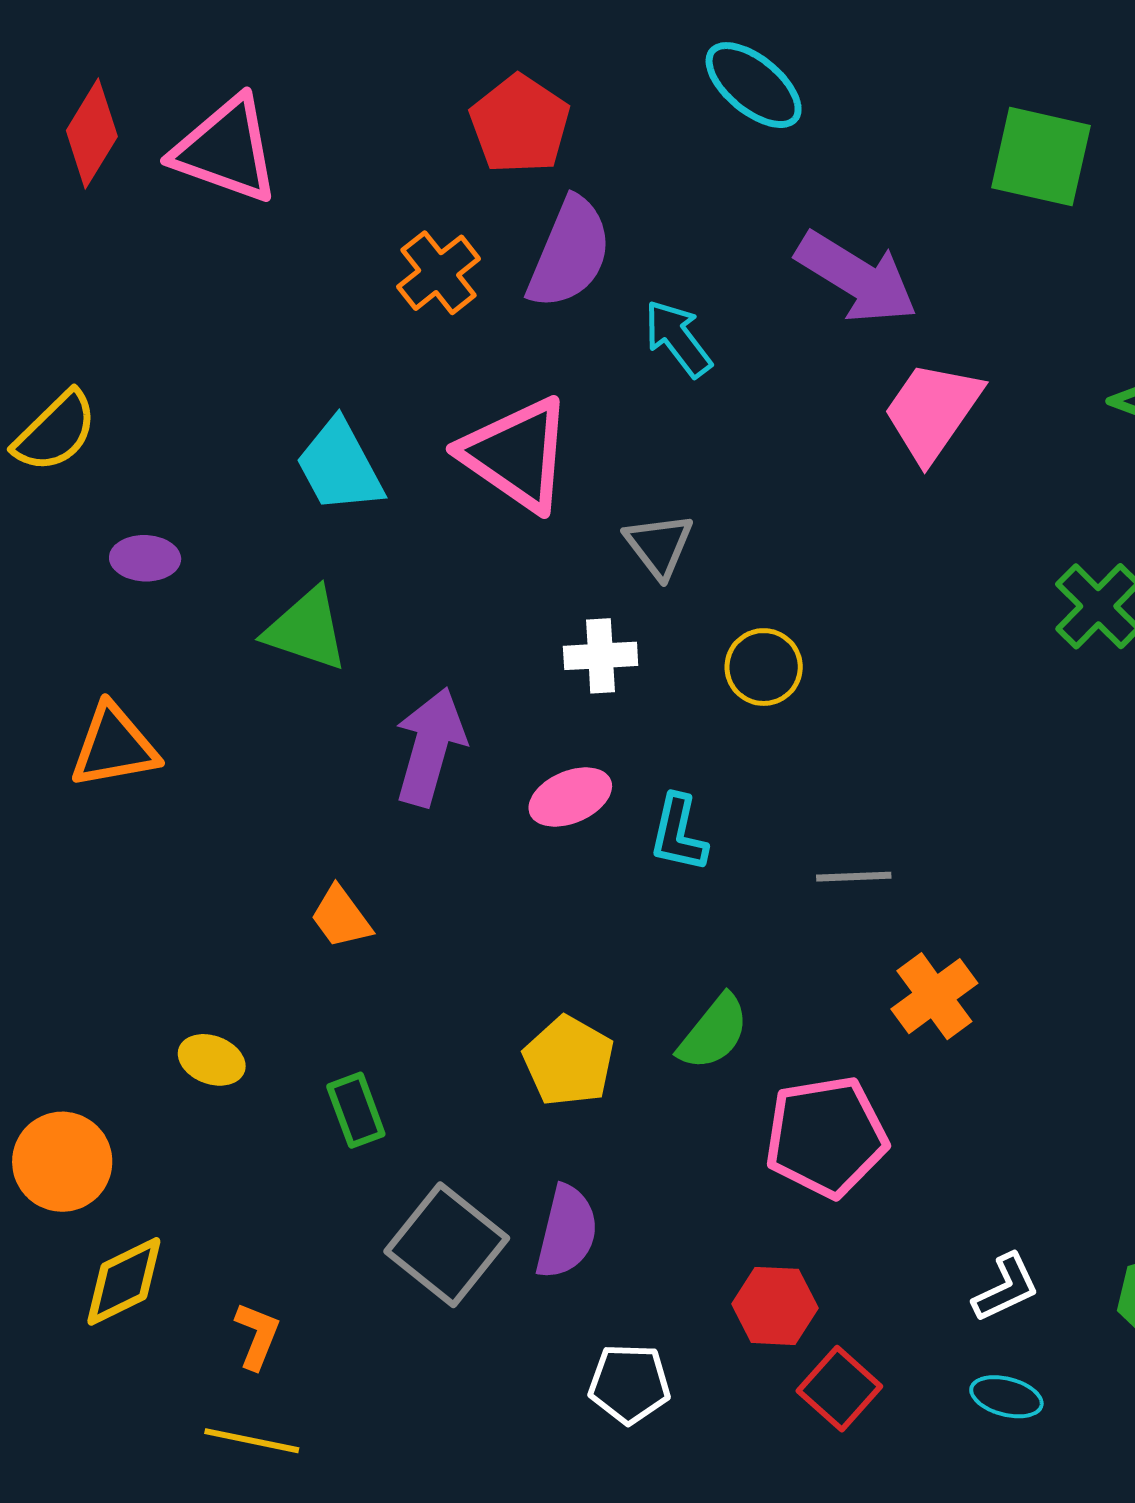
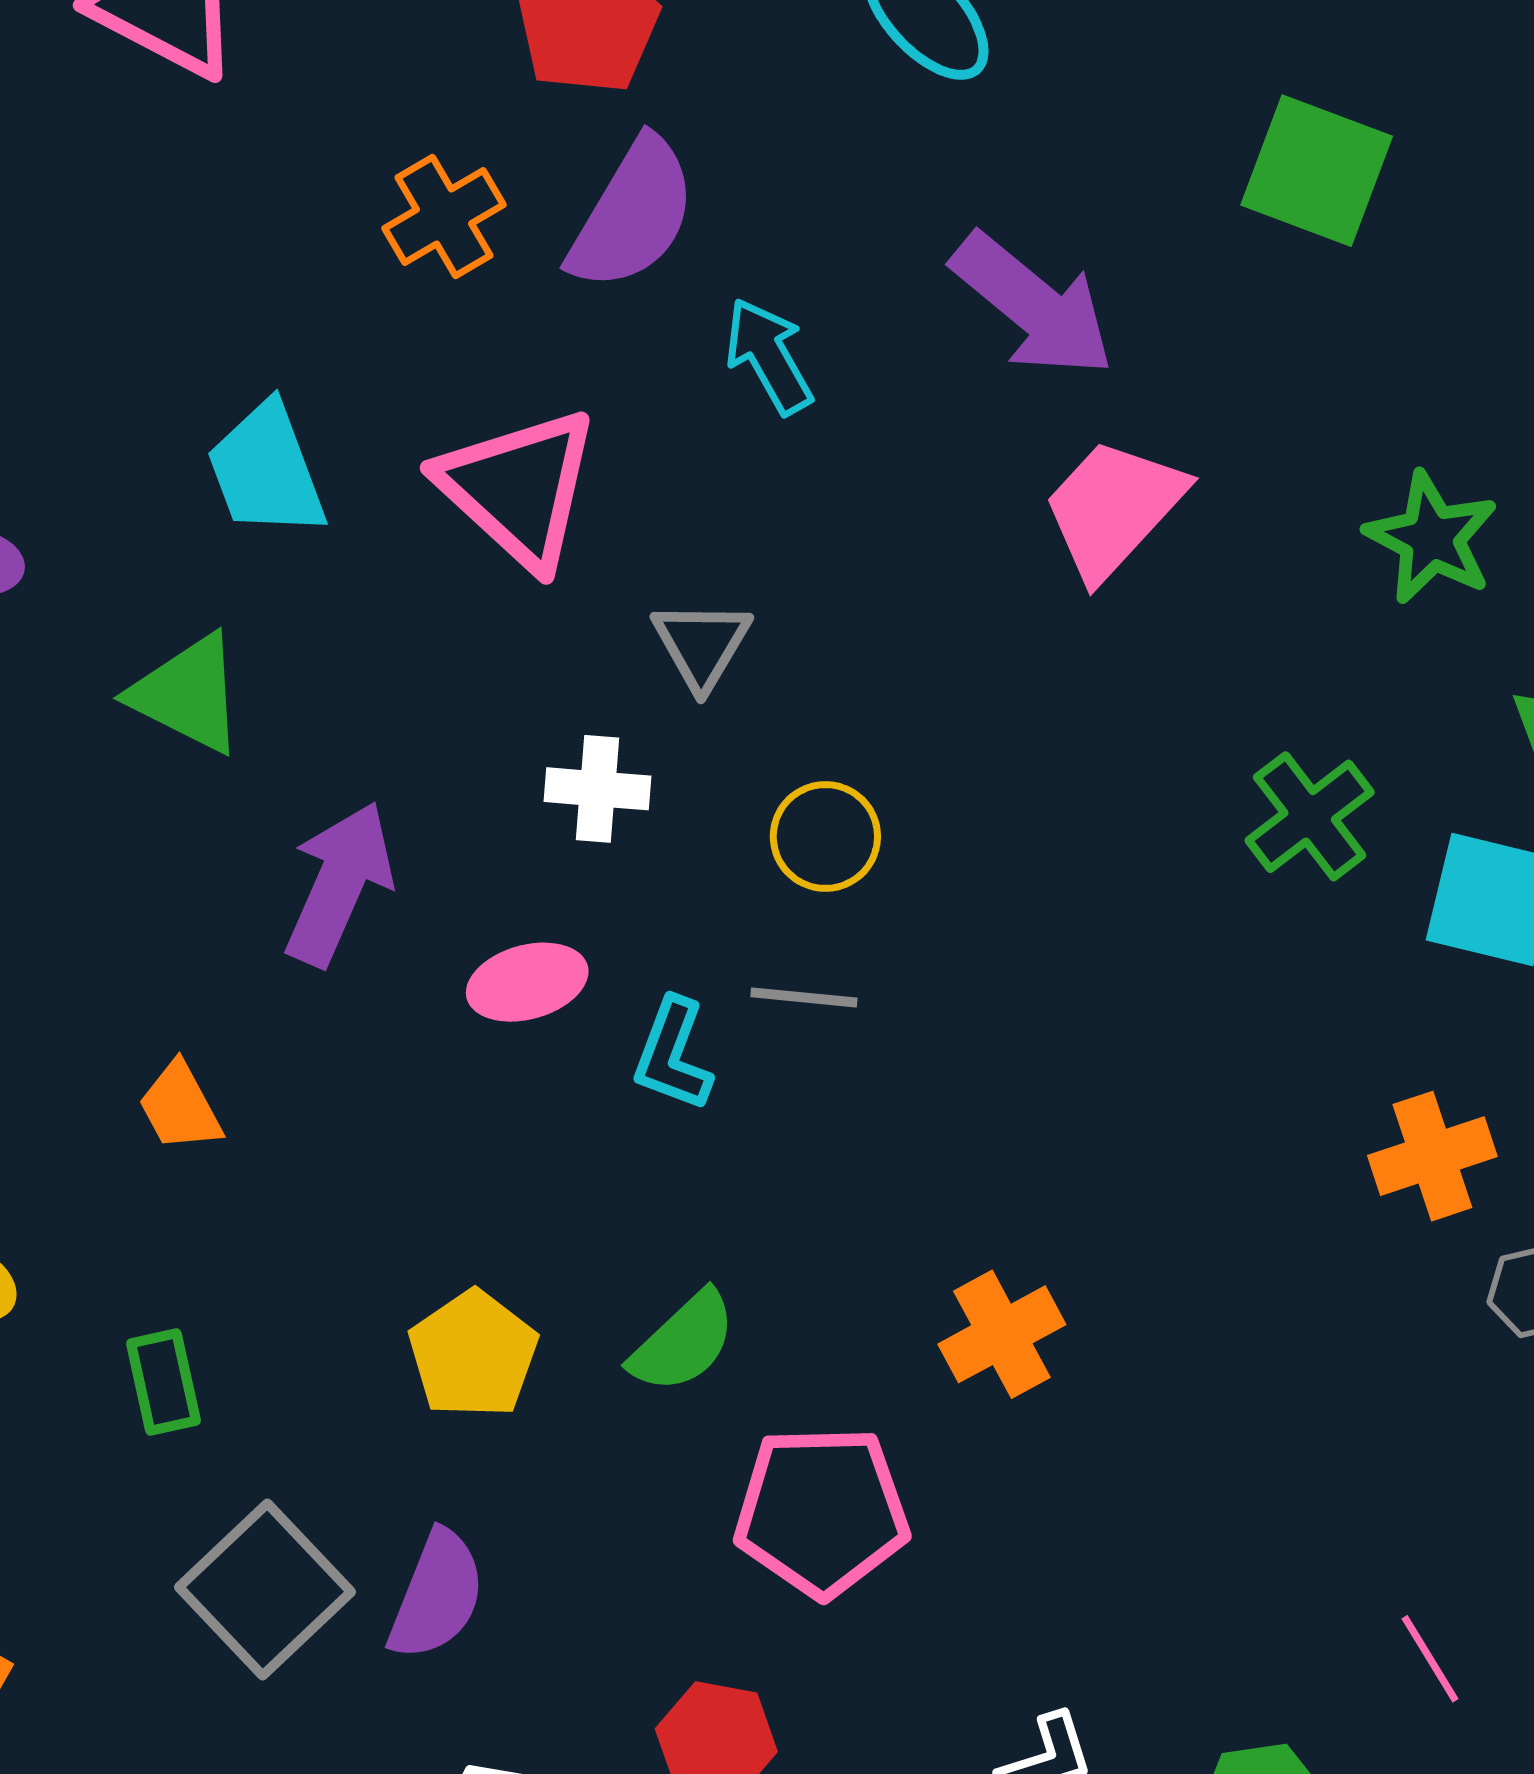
gray line: (854, 877) -> (804, 997), moved

